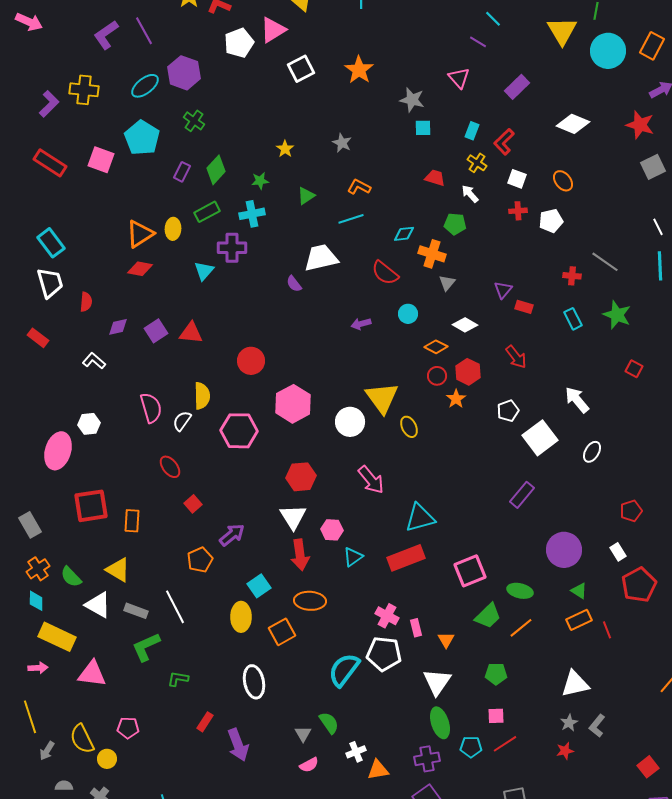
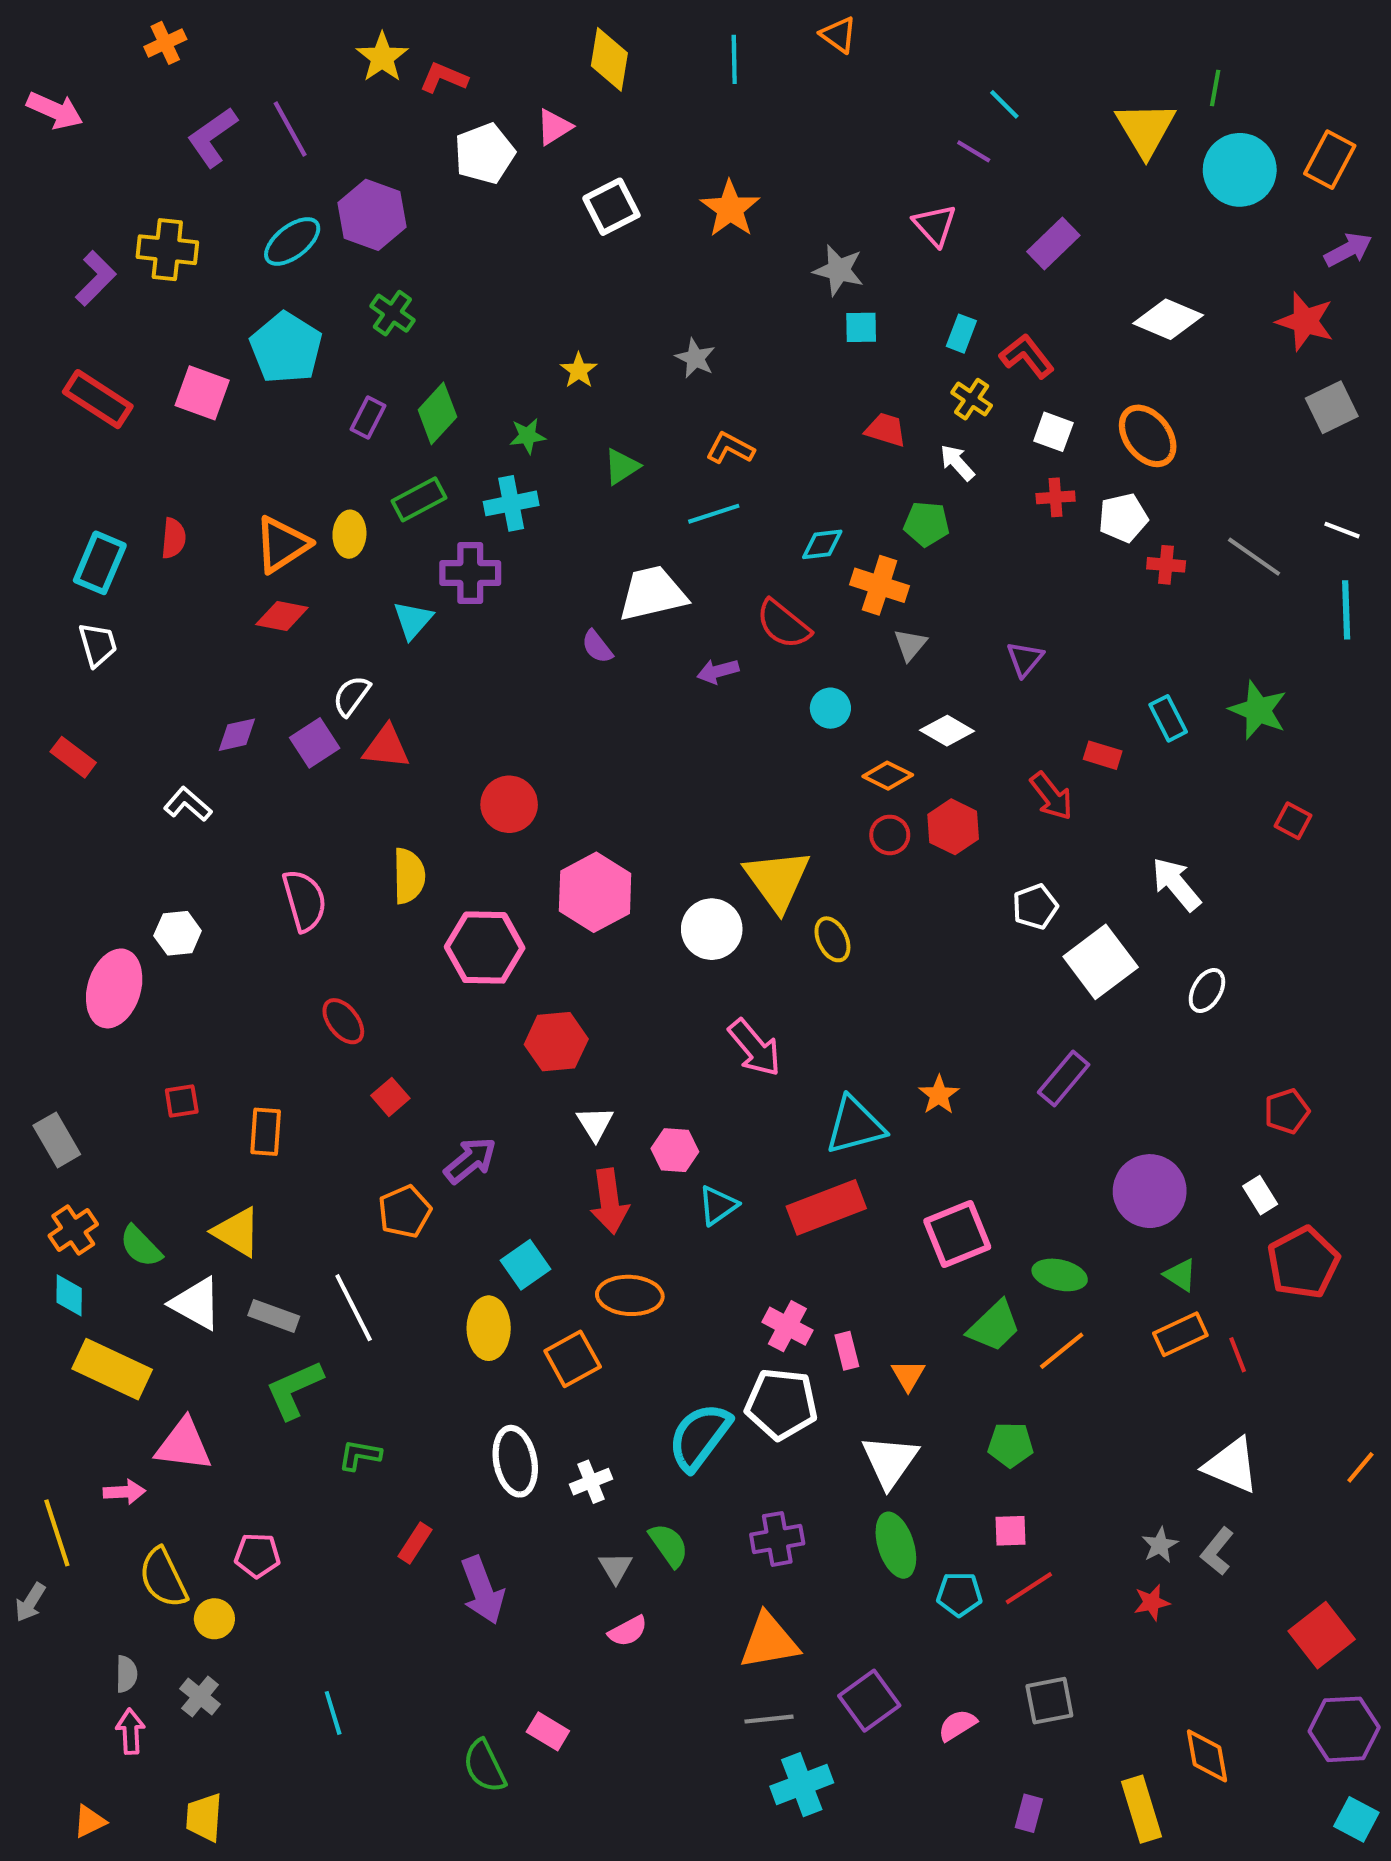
pink triangle: (273, 30) -> (554, 127), size x0.7
red L-shape: (504, 142) -> (1027, 356), turned 96
orange ellipse: (563, 181) -> (1148, 436), size x1.4
white line: (658, 227) -> (1342, 530), turned -42
cyan rectangle: (51, 243) -> (100, 563), turned 60
gray line: (605, 262) -> (1254, 557), moved
red cross: (572, 276) -> (1166, 565), moved
white trapezoid: (50, 283) -> (98, 645), size x0.7
red semicircle: (86, 302) -> (173, 538), moved
red rectangle: (524, 307) -> (1103, 755), moved
purple arrow: (361, 324) -> (718, 671), moved
orange star: (456, 399) -> (939, 1095), moved
white semicircle: (182, 421) -> (352, 696), moved
red hexagon: (301, 477) -> (556, 1042), moved
red square: (91, 506) -> (182, 1101), size x0.5
white triangle: (293, 517) -> (595, 1124), size x0.7
pink arrow: (38, 668) -> (124, 1492), moved
white triangle: (575, 684) -> (1232, 1465), moved, turned 36
gray arrow: (47, 751) -> (30, 1602), moved
white cross: (356, 752) -> (591, 1482), moved
purple cross: (427, 759) -> (777, 1539), moved
red square: (648, 767) -> (1322, 1635), size x1.4
orange triangle: (378, 770) -> (769, 1641), size x1.4
gray semicircle: (64, 786) -> (126, 1674), turned 90

